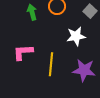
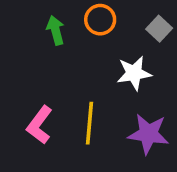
pink L-shape: (23, 52) -> (40, 125), moved, turned -50

